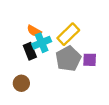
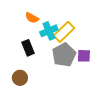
orange semicircle: (34, 31) -> (32, 18), moved
cyan cross: (42, 43) -> (49, 31), moved

